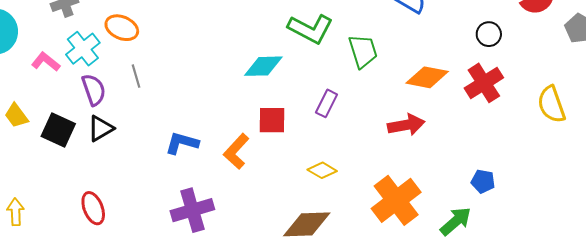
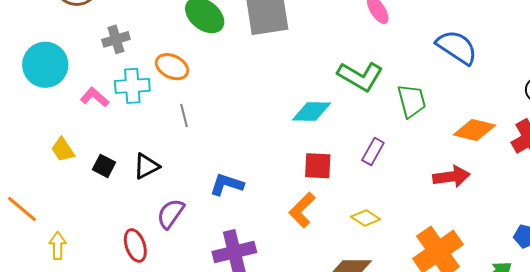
cyan cross: (83, 49) -> (132, 86), turned 32
purple semicircle: (94, 90) -> (171, 214), moved, turned -128
black square: (58, 130) -> (104, 166), size x0.7
orange L-shape: (236, 151) -> (302, 210), moved

